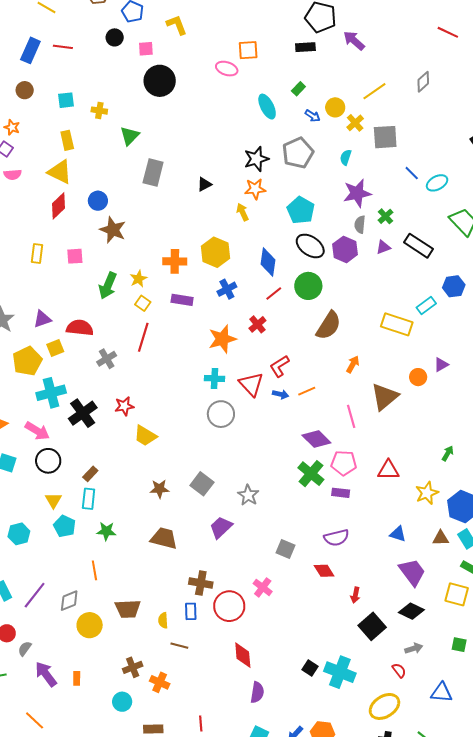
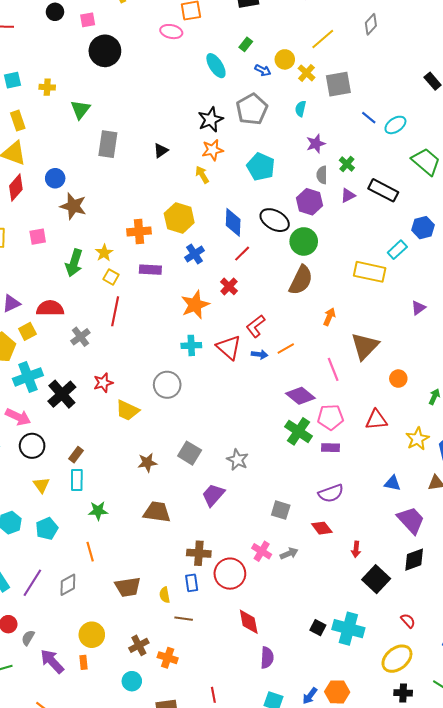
purple star: (357, 193) -> (316, 144), size x0.7
black ellipse: (310, 246) -> (275, 220), moved
green circle: (308, 286) -> (304, 241), moved
orange circle: (418, 377) -> (398, 379), moved
gray circle: (221, 414) -> (167, 385), moved
cyan pentagon: (65, 526) -> (47, 529), moved, turned 30
black diamond: (411, 611) -> (414, 560), turned -40
yellow circle: (90, 625) -> (92, 635), moved
gray arrow: (414, 648) -> (289, 553), moved

